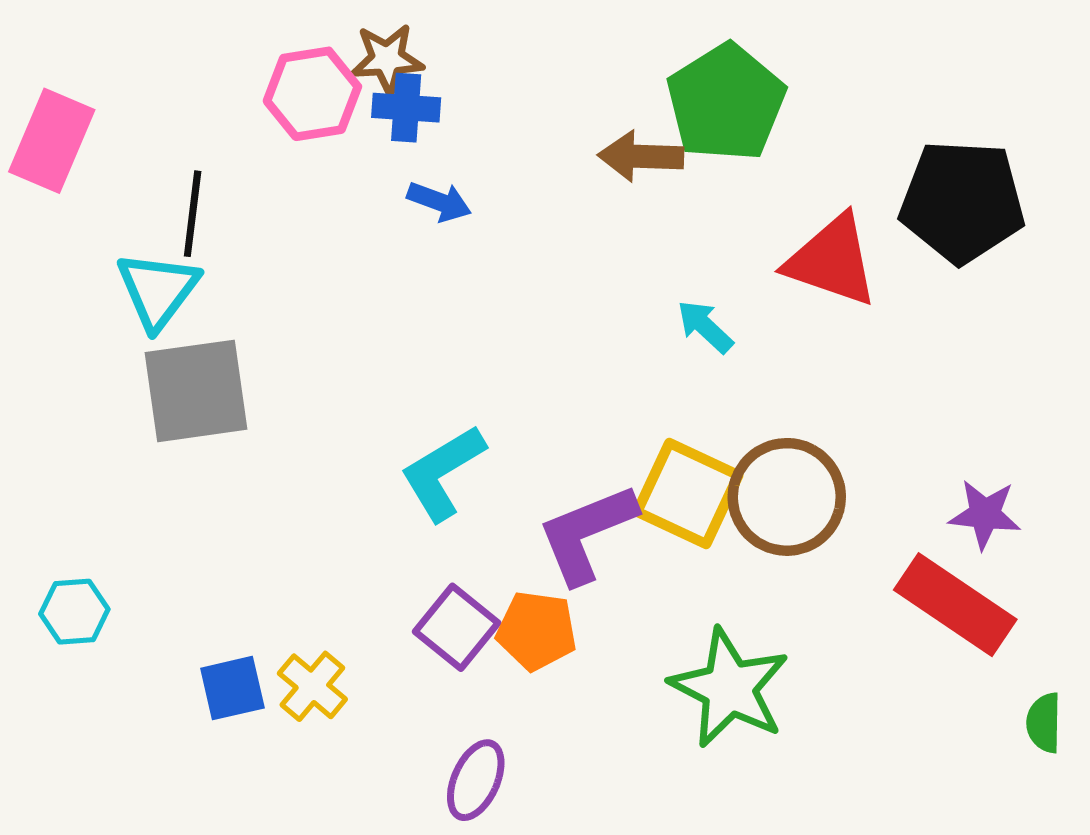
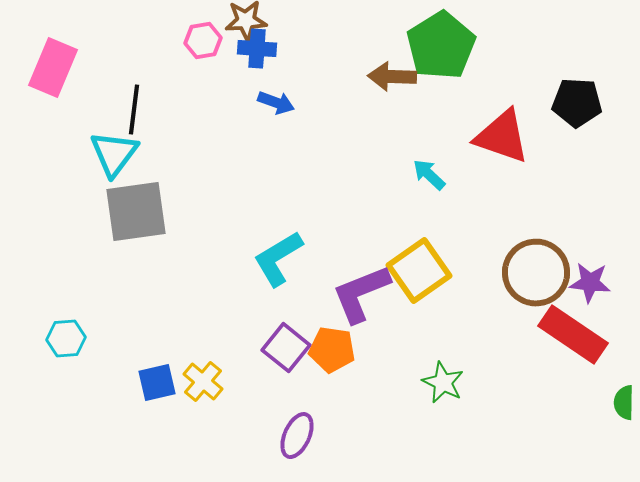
pink hexagon: (312, 94) -> (203, 41), size x0.7
black pentagon: (962, 202) -> (577, 103), size x0.7
yellow square: (688, 493) -> (419, 271), turned 30
brown circle: (787, 497) -> (536, 273), moved
green star: (729, 688) -> (443, 383), size x0.6

